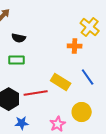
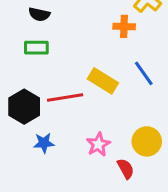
yellow circle: (82, 112) -> (147, 141), moved

